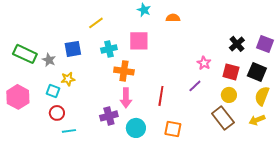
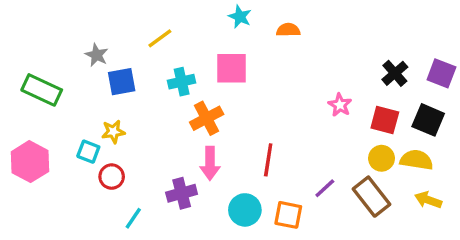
gray star: (49, 60) -> (97, 55), moved
orange cross: (124, 71) -> (207, 118), turned -36
purple line: (195, 86) -> (325, 188), moved
yellow semicircle: (262, 96) -> (416, 160), moved, turned 78
red circle: (57, 113) -> (112, 177), moved
yellow arrow: (257, 120) -> (428, 200), turned 42
cyan circle: (136, 128) -> (245, 210), moved
cyan line: (69, 131) -> (133, 218), moved, turned -48

